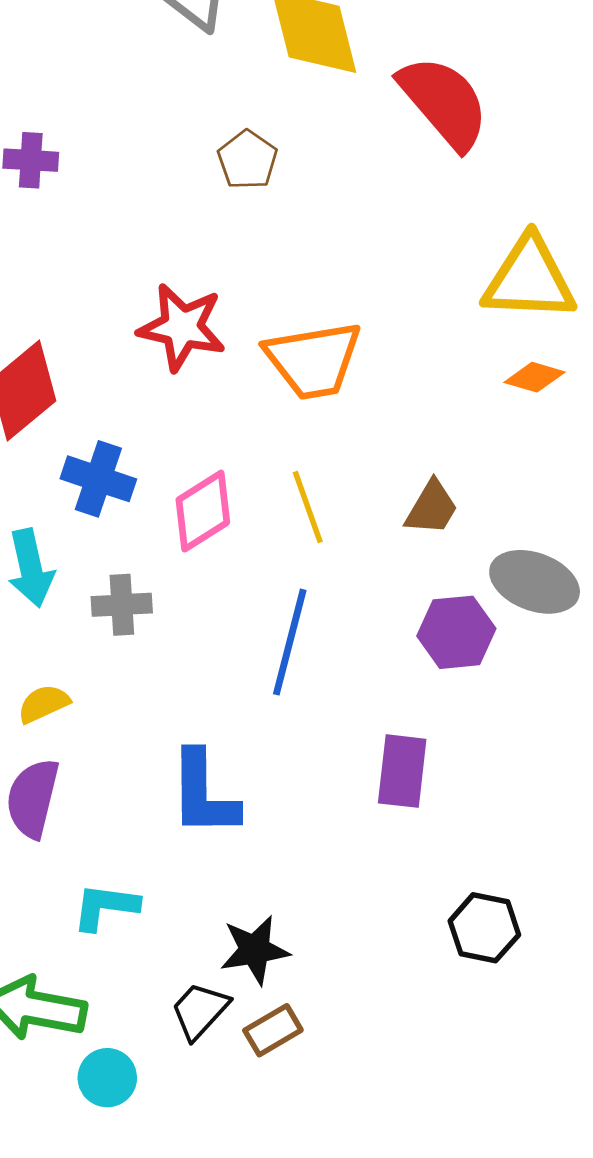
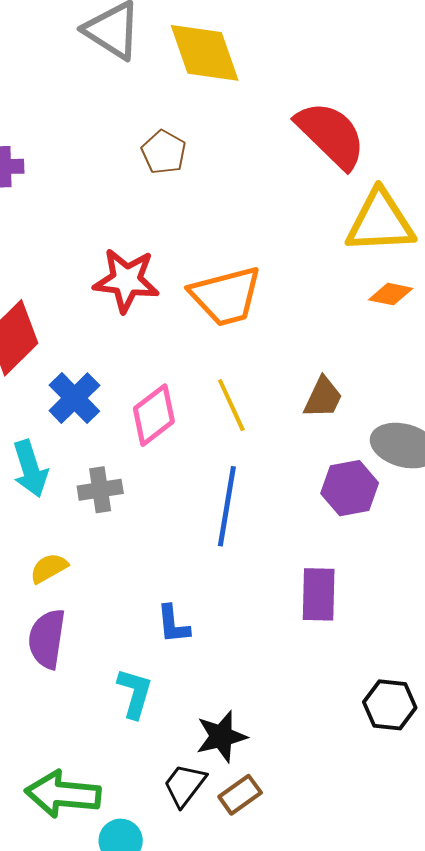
red semicircle: (444, 102) -> (331, 135), moved
blue cross: (98, 479) -> (74, 398), turned 32
blue L-shape: (204, 794) -> (173, 624), size x0.6
cyan L-shape: (105, 907) -> (135, 693), moved, turned 104

